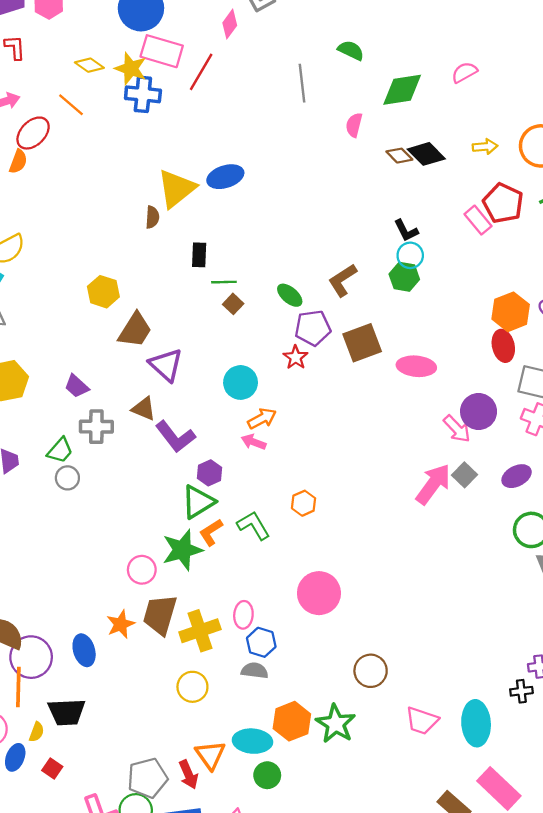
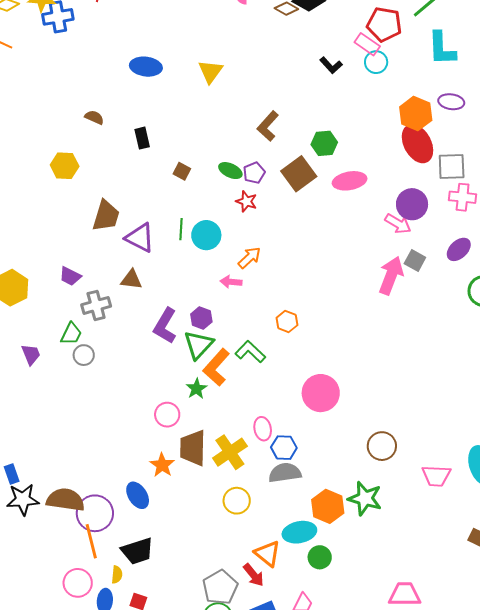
blue ellipse: (225, 177) -> (146, 67), turned 40
yellow triangle: (176, 189) -> (210, 71), moved, size x0.7
brown semicircle: (152, 217) -> (94, 117), turned -54
black L-shape: (406, 231) -> (331, 65), moved
cyan circle: (410, 255) -> (376, 62), moved
green hexagon: (404, 277) -> (324, 143), moved
green line: (224, 282) -> (181, 229), moved, turned -70
yellow hexagon: (103, 292) -> (65, 166), moved
green ellipse: (290, 295) -> (230, 171), moved
purple pentagon: (313, 328) -> (254, 173), size x0.7
red ellipse: (503, 346) -> (417, 144), size x1.4
orange arrow: (262, 419) -> (249, 258), moved
purple L-shape: (175, 437) -> (165, 326), moved, turned 84
orange L-shape: (211, 532) -> (216, 367), size x1.5
green star: (182, 550) -> (196, 389), size x0.6
gray semicircle: (255, 671) -> (285, 473), size x1.4

